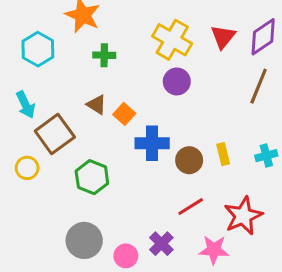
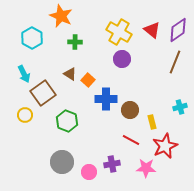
red triangle: (223, 37) -> (152, 30), turned -30
yellow rectangle: (223, 154) -> (152, 122), moved
red line: (191, 207) -> (131, 140), turned 60
purple cross: (161, 244) -> (112, 164), turned 35

